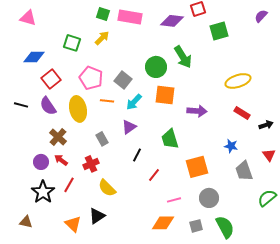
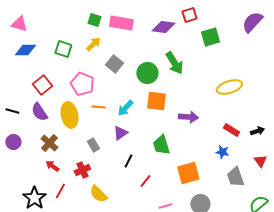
purple semicircle: (261, 16) -> (252, 22), size x1.6
blue diamond: (34, 57) -> (25, 50), moved
gray square: (123, 80) -> (114, 64), moved
red rectangle: (242, 113) -> (231, 130), moved
purple circle: (41, 162) -> (13, 142), moved

